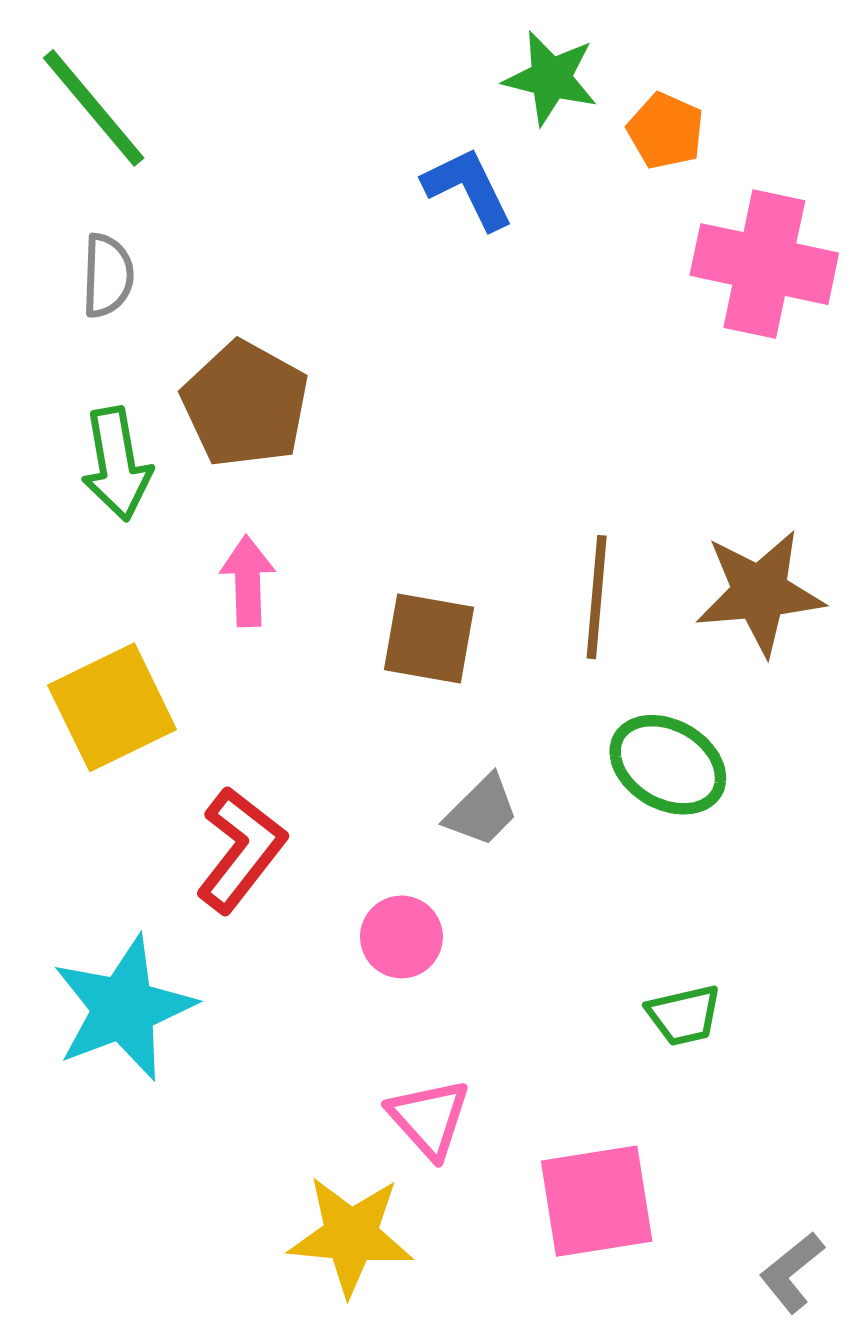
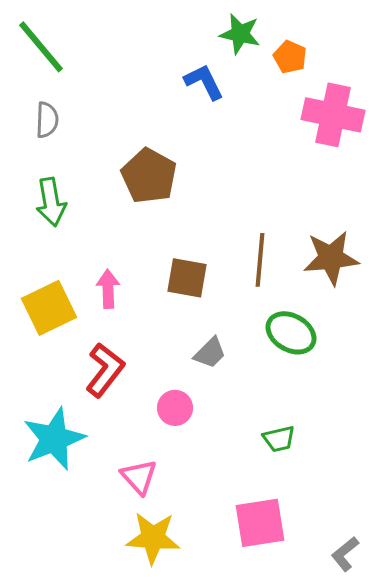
brown pentagon: (245, 404) -> (149, 176), moved
pink arrow: (248, 581) -> (108, 289), moved
green trapezoid: (684, 1015) -> (279, 439), moved
pink triangle: (429, 1118) -> (139, 477), moved

